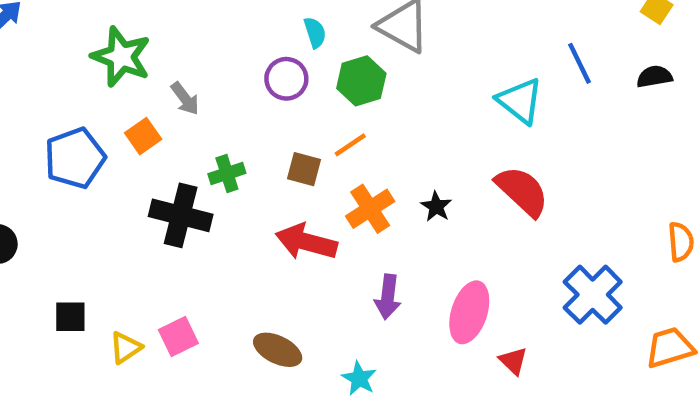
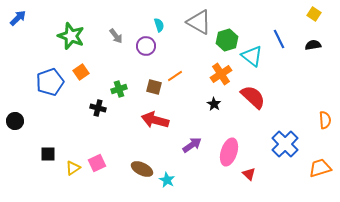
green hexagon: (361, 81) -> (227, 40), moved
gray arrow: (185, 99) -> (116, 36), moved
orange cross: (370, 209) -> (221, 74), moved
black cross: (181, 215) -> (98, 108), size x0.6
purple arrow: (388, 297) -> (192, 145), turned -132
cyan star: (359, 378) -> (167, 180), moved

